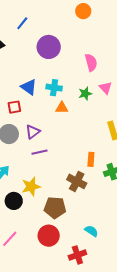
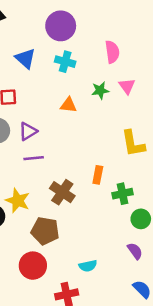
blue triangle: (29, 87) -> (25, 58), moved
cyan cross: (54, 88) -> (65, 62), moved
brown cross: (77, 181) -> (62, 192), moved
yellow star: (31, 187) -> (18, 201), turned 30
cyan semicircle: (91, 231) -> (88, 266), turned 128

